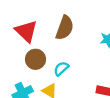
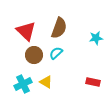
cyan semicircle: (61, 69) -> (56, 53), moved

